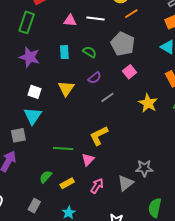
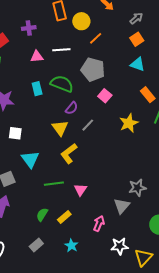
green semicircle: (90, 52) -> (62, 84), size x1.6
yellow triangle: (66, 89) -> (60, 128), moved
yellow star: (148, 103) -> (129, 123), turned 30
cyan triangle: (33, 116) -> (30, 159), moved
yellow L-shape: (99, 136) -> (69, 153), moved
pink arrow: (97, 186) -> (99, 224), moved
gray rectangle: (34, 206) -> (36, 245), turned 32

